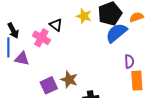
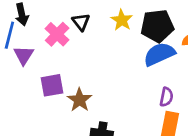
purple triangle: (22, 59) -> (24, 55), turned 35
purple square: (49, 85) -> (52, 85), moved

